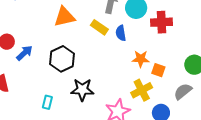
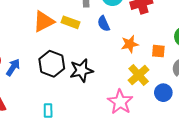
yellow rectangle: (99, 27) -> (70, 22), moved
orange square: (158, 70) -> (158, 51), moved
black star: (82, 90) -> (81, 70), moved

